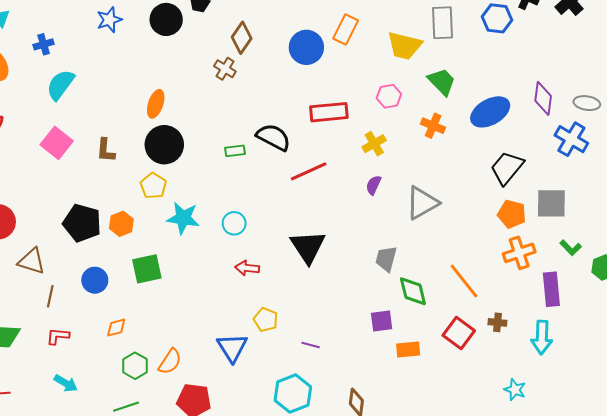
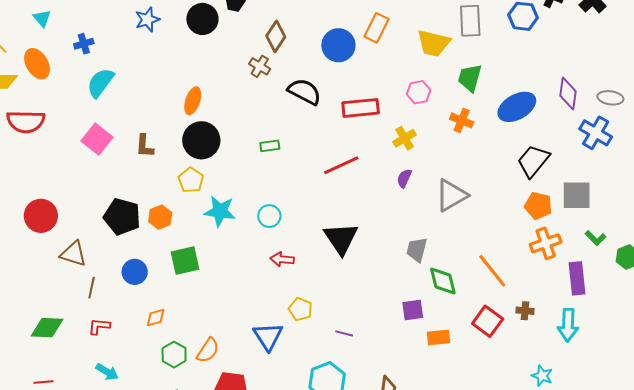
green trapezoid: (442, 82) -> (470, 78), turned -120
black semicircle: (273, 137) -> (304, 92), moved

